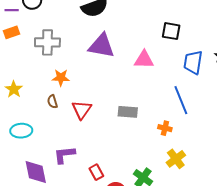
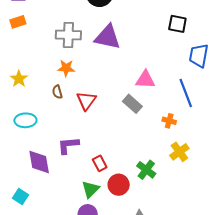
gray cross: (47, 42) -> (68, 35), moved
pink triangle: (144, 60) -> (145, 80), moved
gray rectangle: (128, 112) -> (132, 104), turned 36

